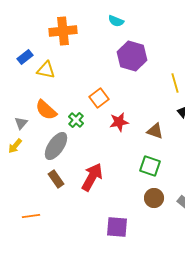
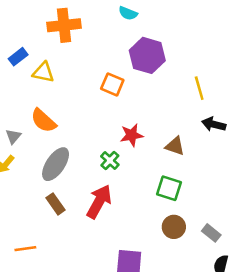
orange square: (99, 98) -> (112, 84), moved, turned -30
green cross: (76, 120) -> (110, 160), moved

